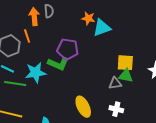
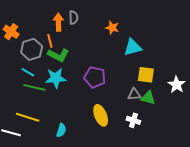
cyan triangle: (102, 28) -> (133, 47), moved
purple pentagon: (68, 49) -> (95, 77), moved
green L-shape: (58, 64) -> (58, 55), moved
green triangle: (126, 76) -> (148, 98), moved

